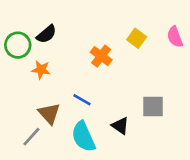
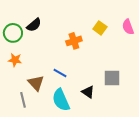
orange cross: (101, 56) -> (74, 41), turned 35
orange star: (41, 70) -> (15, 60), moved
gray line: (31, 137) -> (23, 100), turned -56

